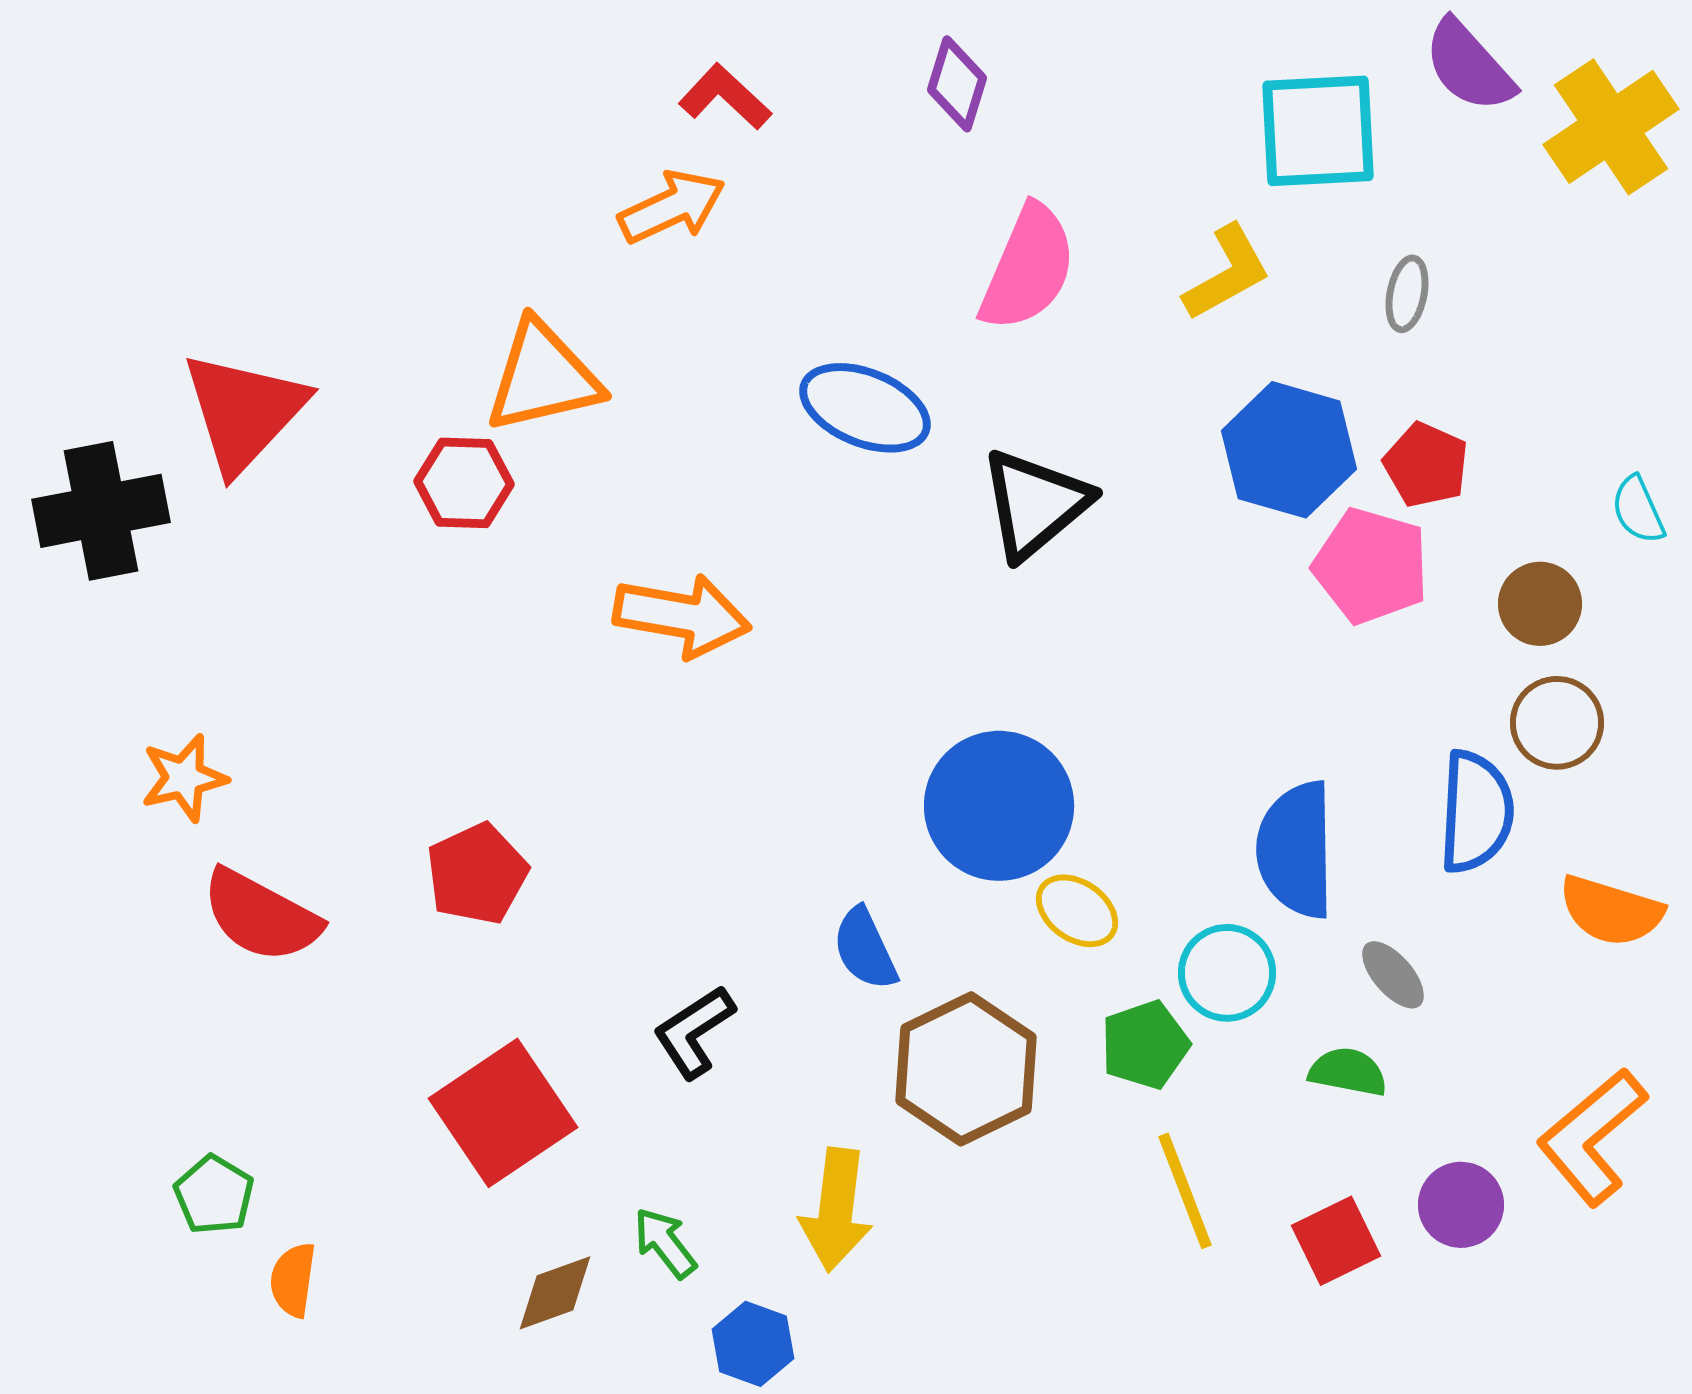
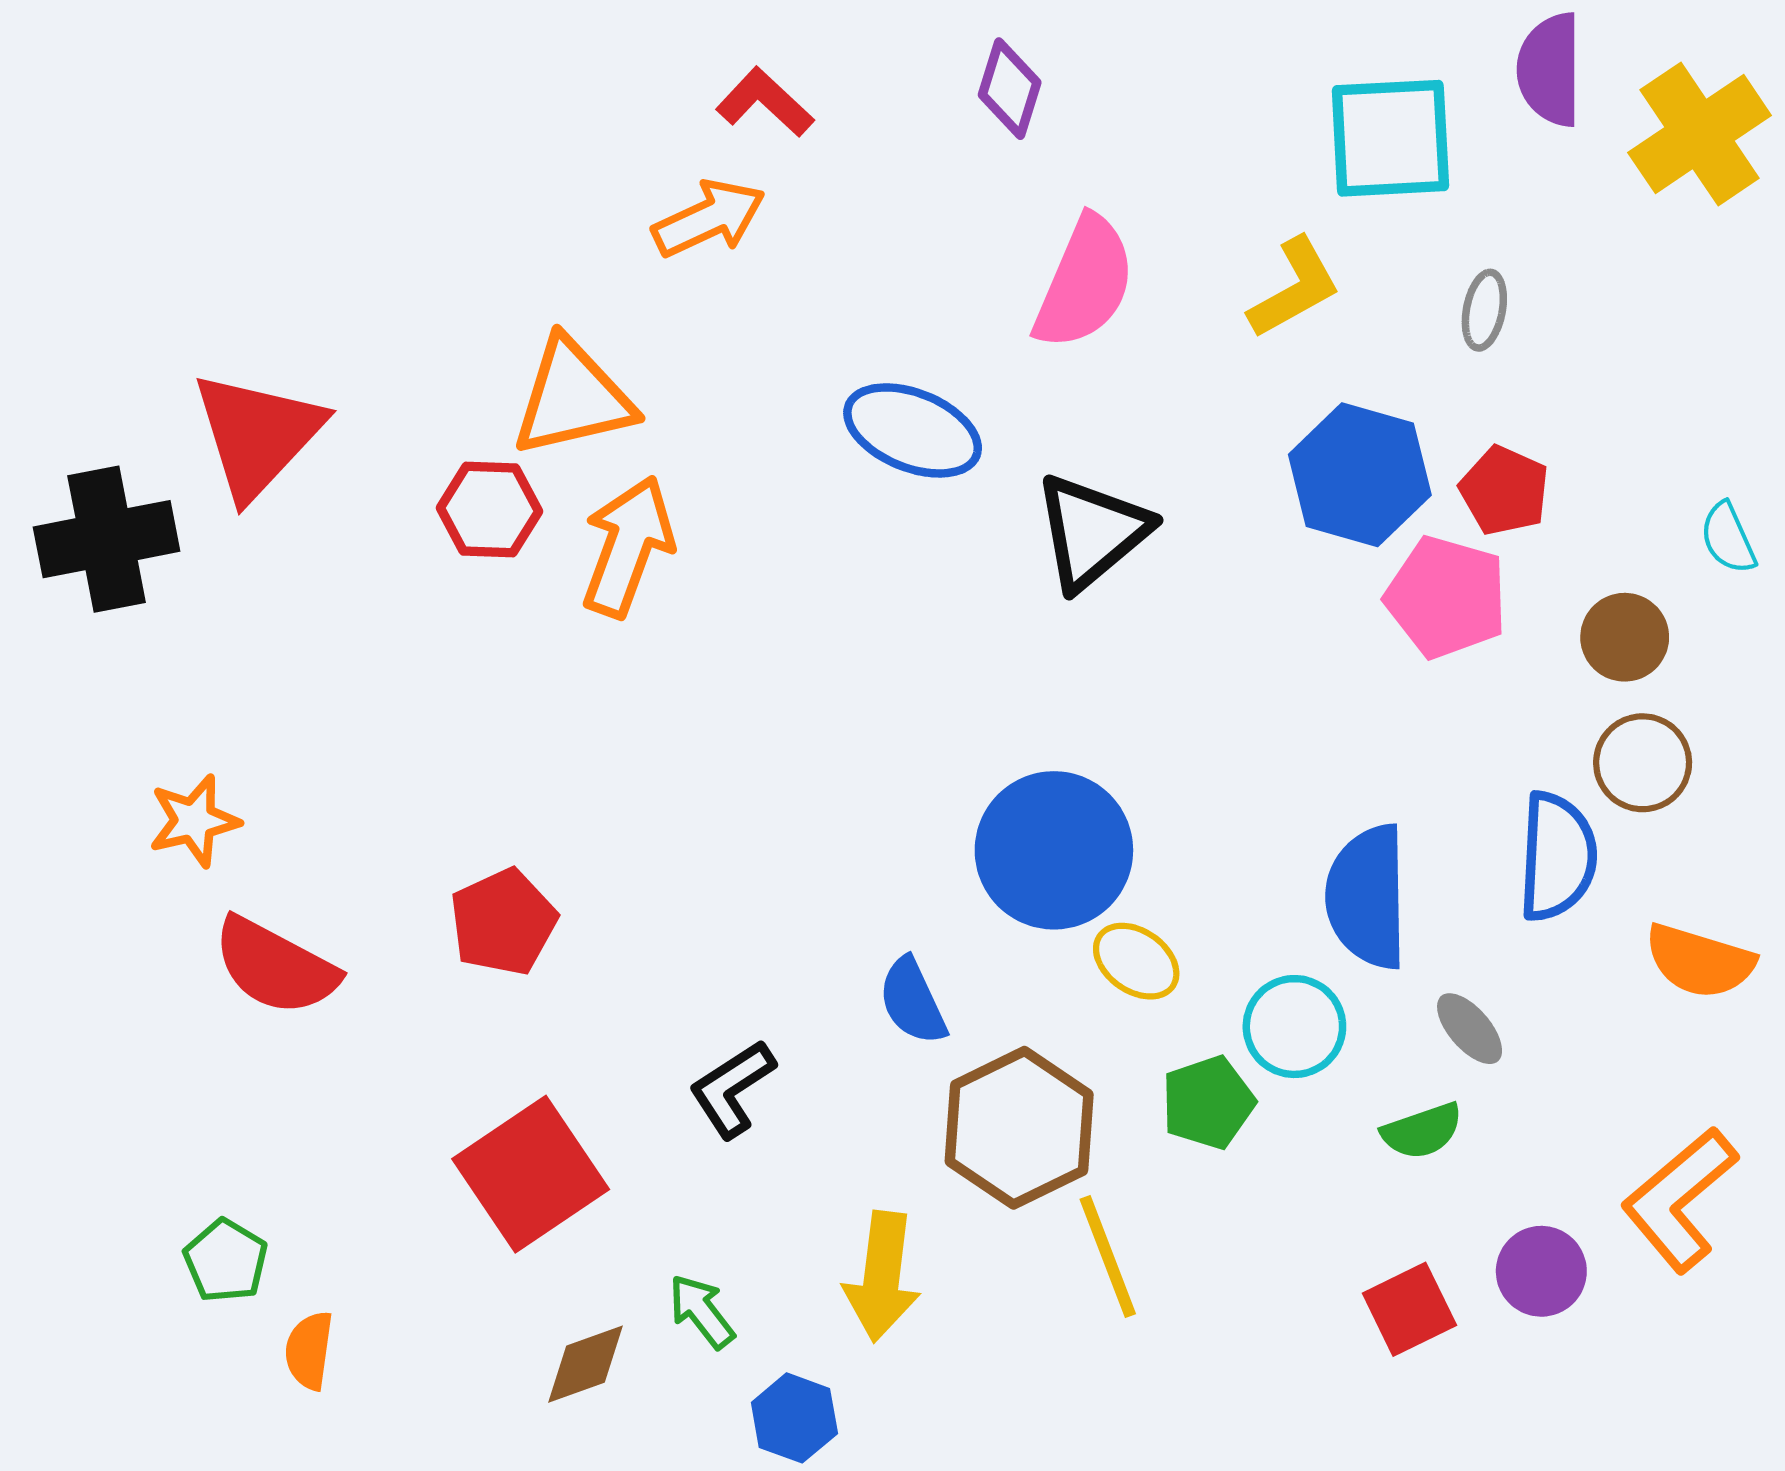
purple semicircle: (1469, 66) -> (1550, 70), turned 42
orange arrow: (682, 616) -> (628, 546), moved, turned -80
green semicircle: (1348, 1072) -> (1422, 1131), turned 150
yellow line: (1185, 1191) -> (1108, 1257), moved

